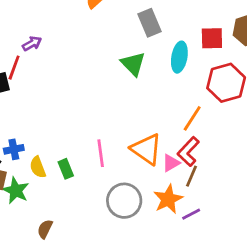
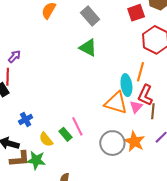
cyan ellipse: (179, 57) -> (126, 85), moved
blue cross: (14, 149) -> (26, 119), moved
pink line: (101, 153) -> (77, 126), moved
orange star: (168, 199) -> (134, 142), moved

